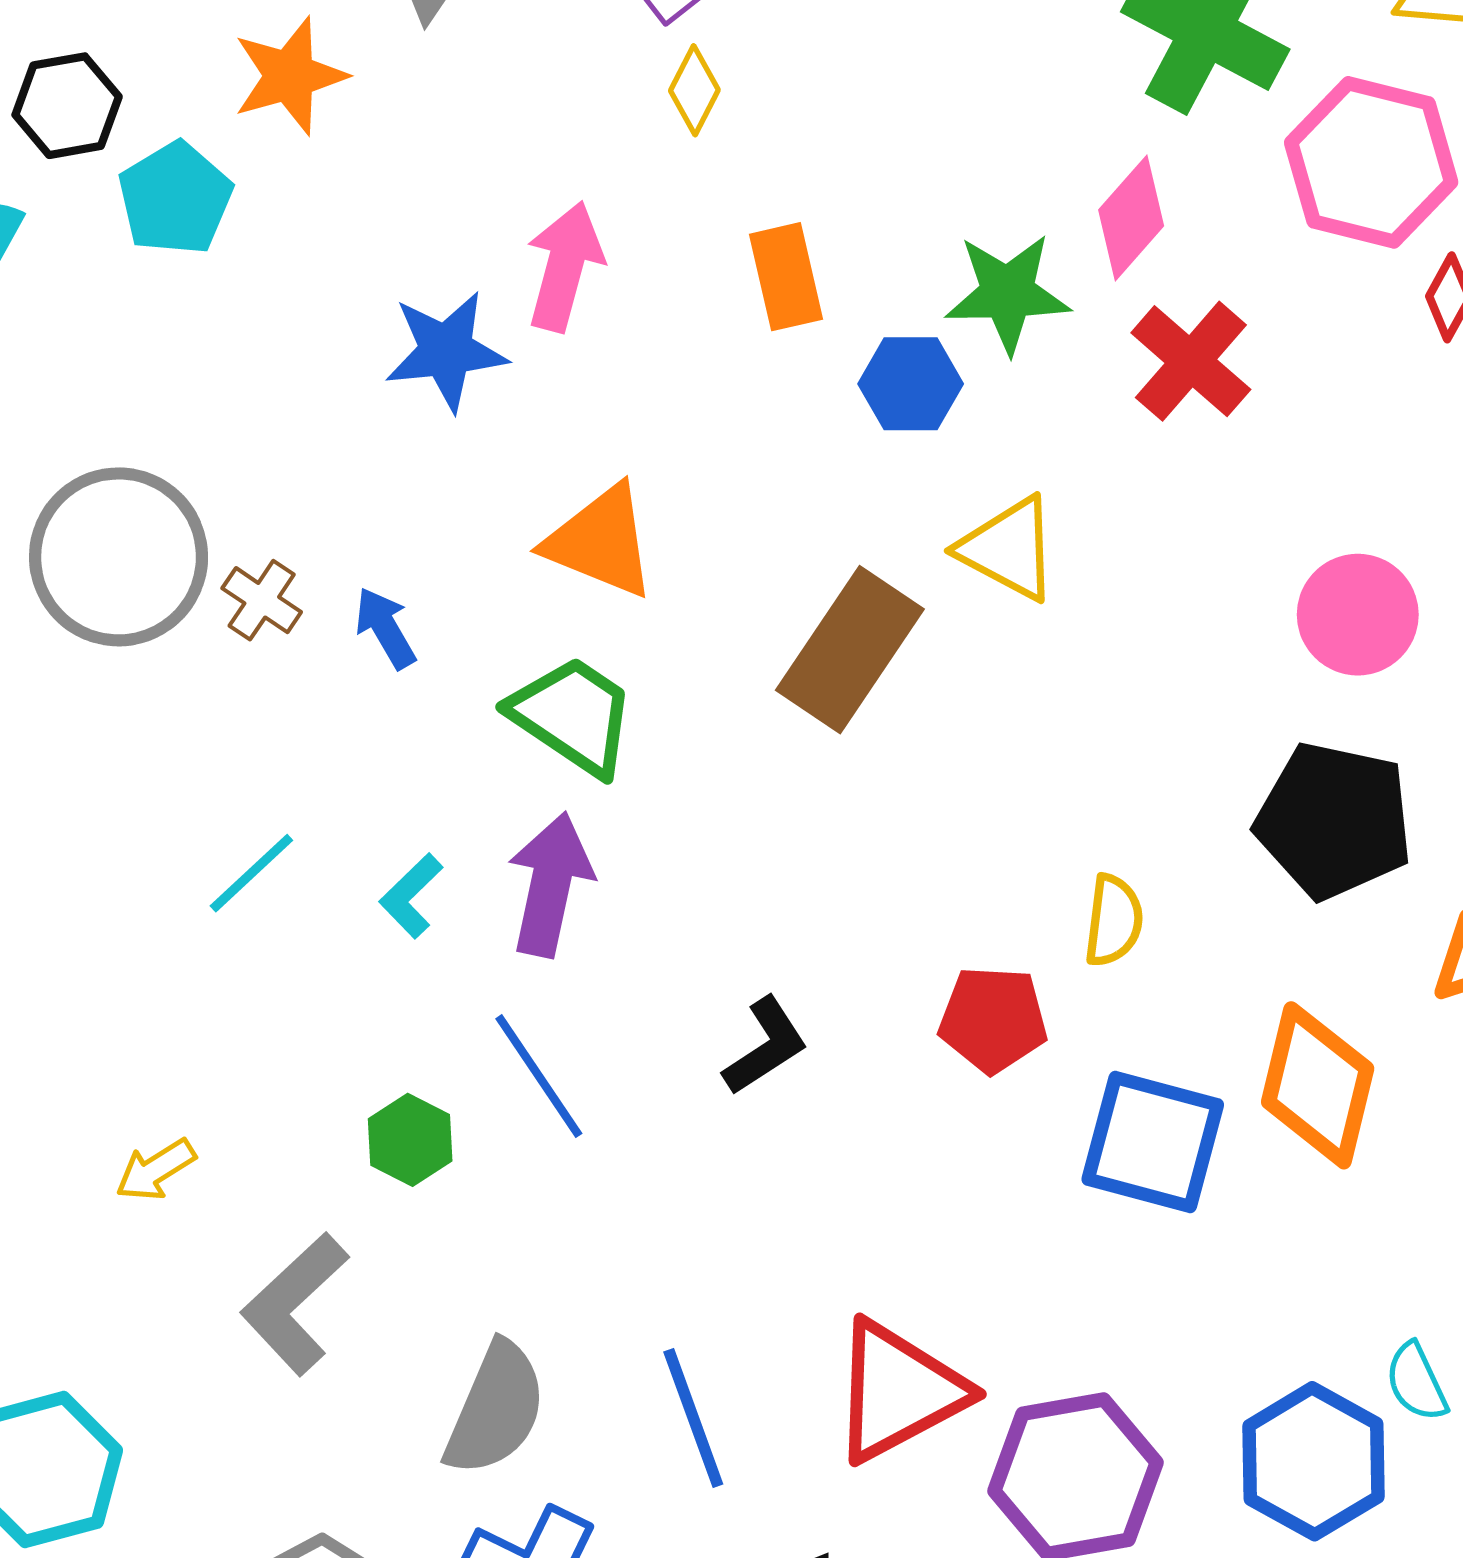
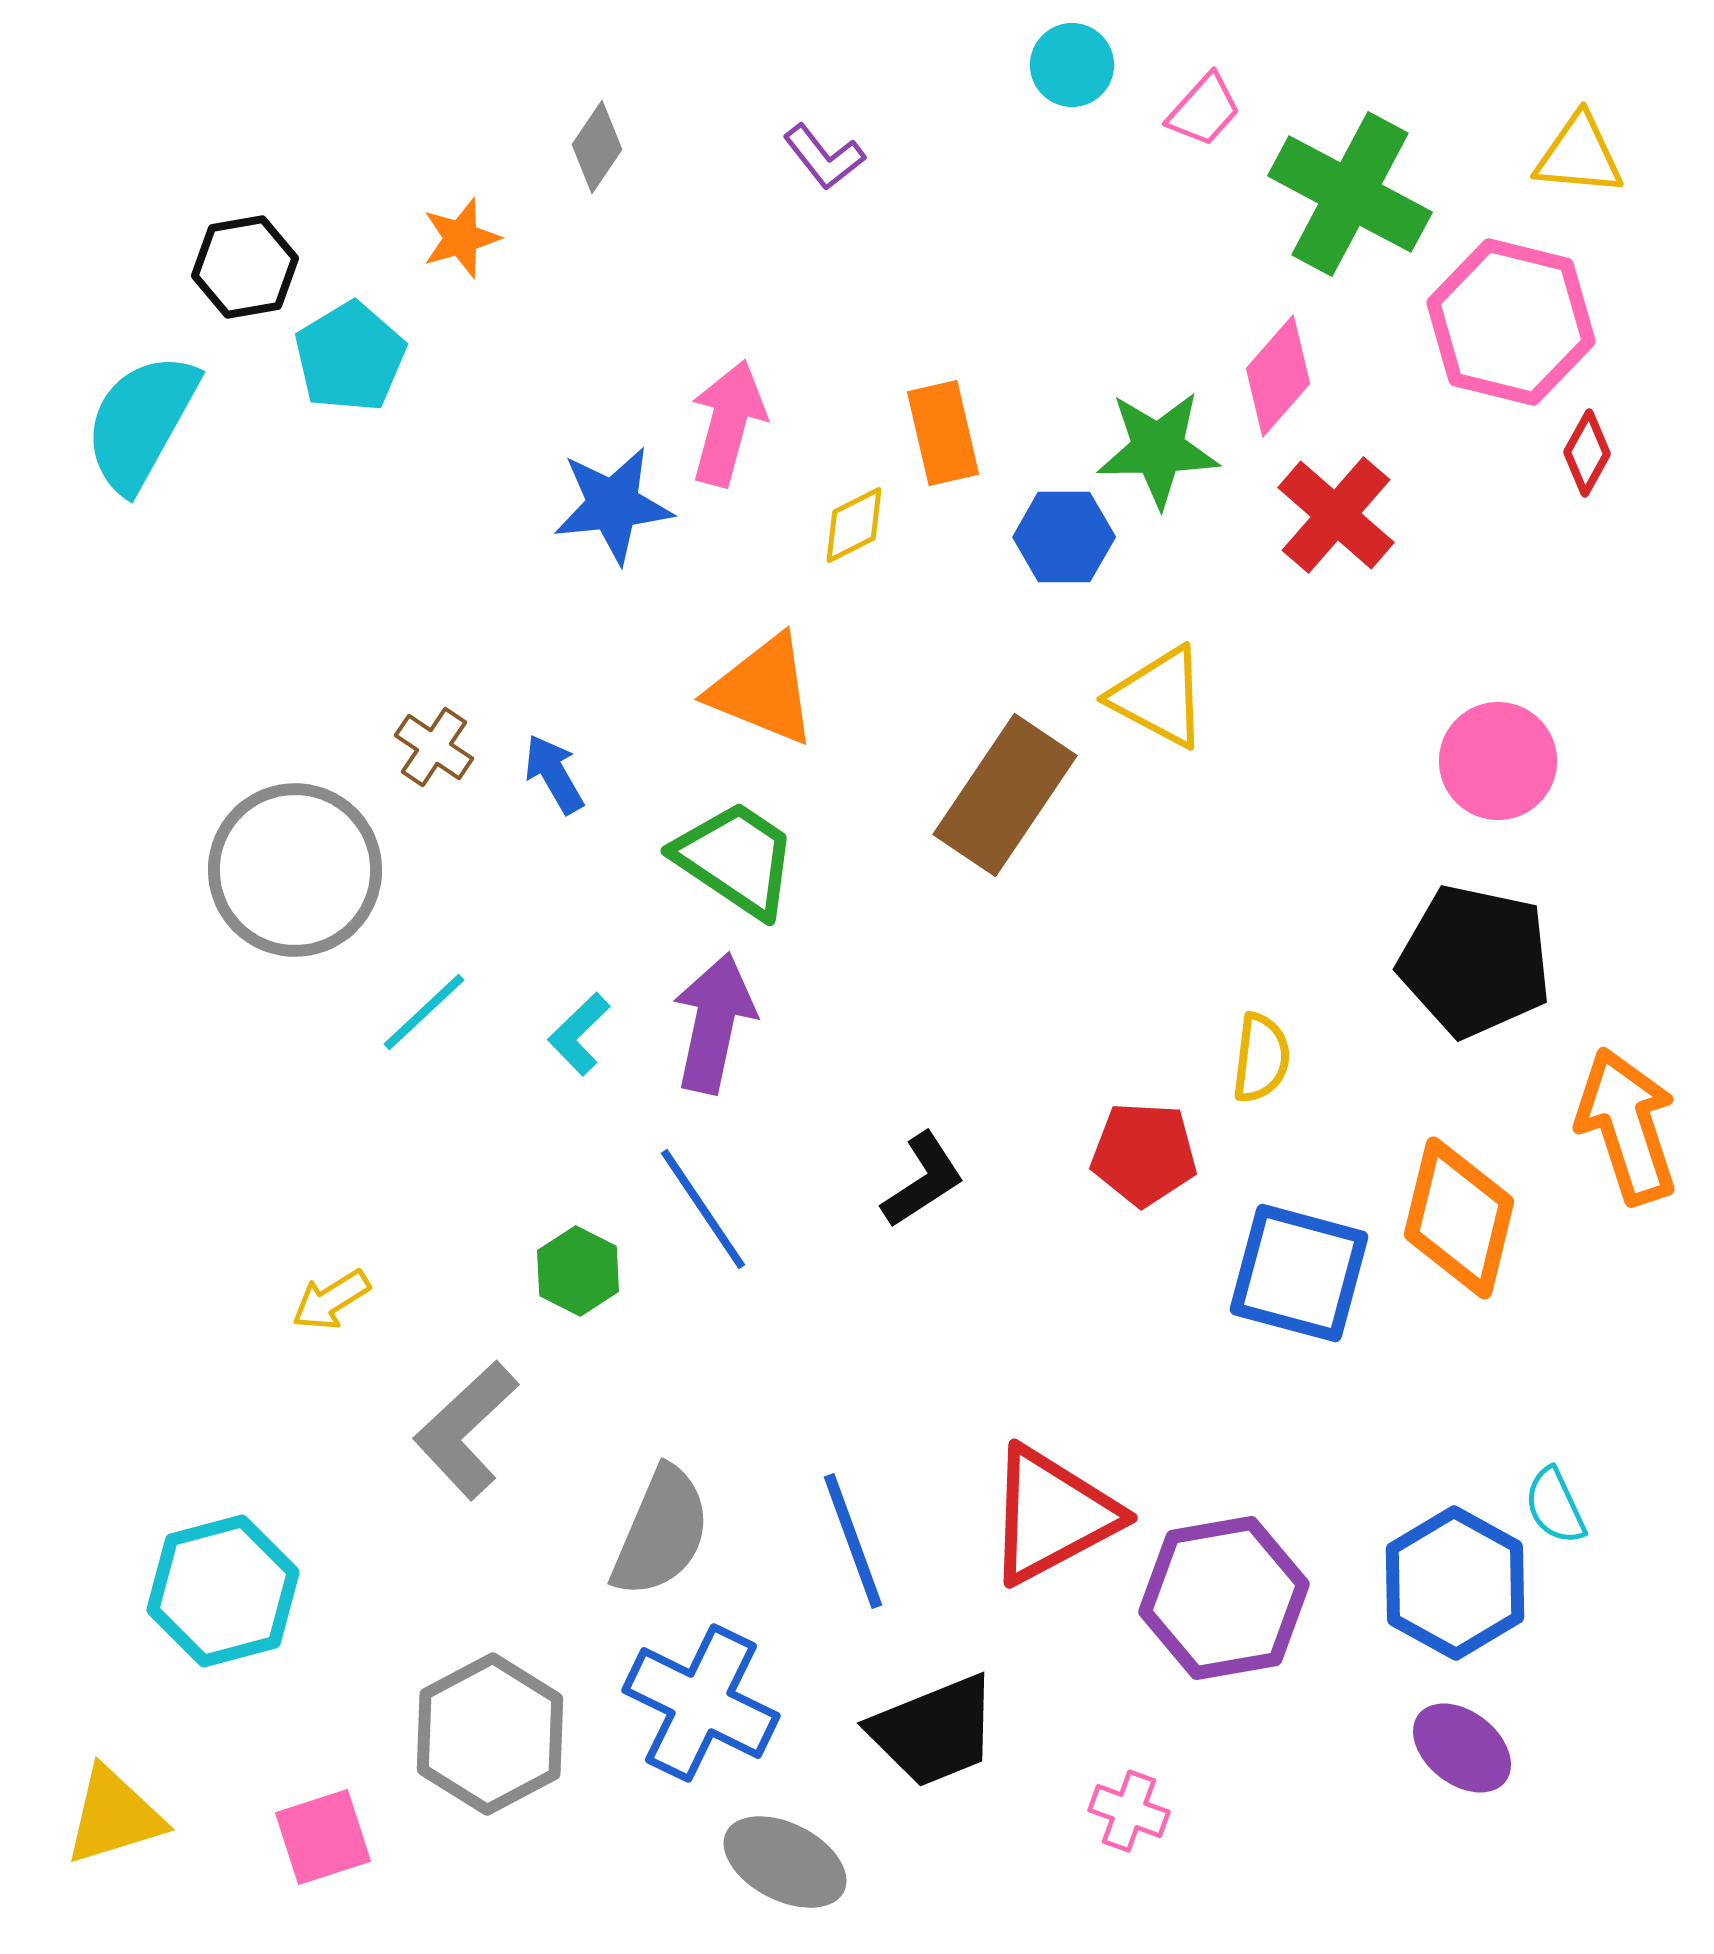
orange star: (290, 76) -> (461, 238), size x0.7
yellow diamond: (694, 90) -> (854, 525), moved, turned 36
gray circle: (119, 557) -> (295, 870), moved

